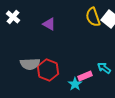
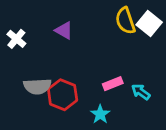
white cross: (13, 17) -> (16, 39), moved
pink rectangle: (85, 76) -> (113, 84), moved

